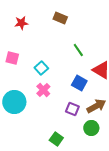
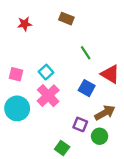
pink square: (12, 58) -> (16, 74), moved
pink cross: (43, 90) -> (48, 96), size x1.5
purple square: (72, 109) -> (80, 124), moved

